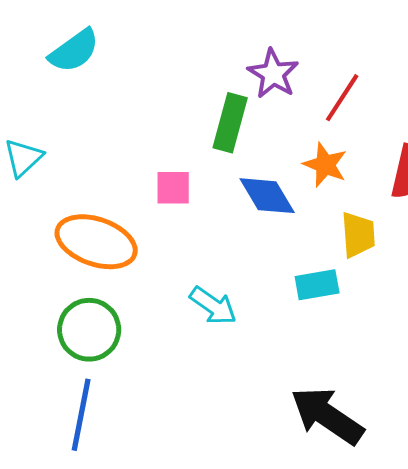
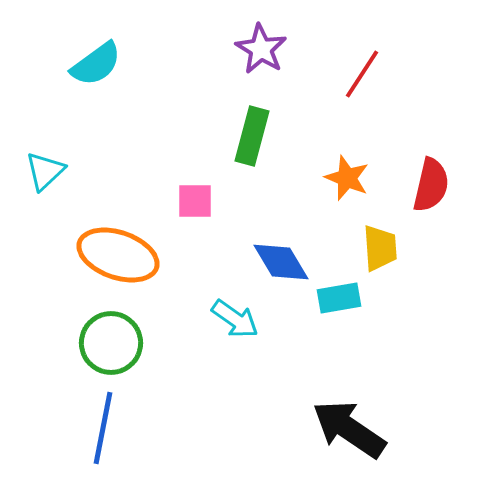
purple star: (273, 74) -> (261, 49), moved
red line: (342, 98) -> (362, 74), moved
blue diamond: (267, 196) -> (281, 262), moved

